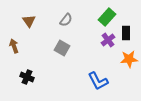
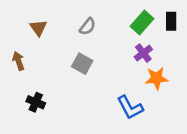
black rectangle: (126, 33) -> (171, 21), moved
orange star: (129, 59) -> (157, 78), moved

